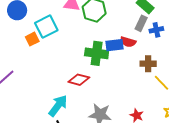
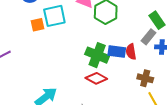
red semicircle: (128, 42) -> (131, 52), turned 49
red diamond: (79, 80) -> (96, 78), moved

